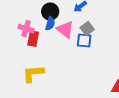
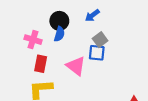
pink triangle: (65, 30) -> (76, 66), moved
red rectangle: (33, 39) -> (41, 64), moved

